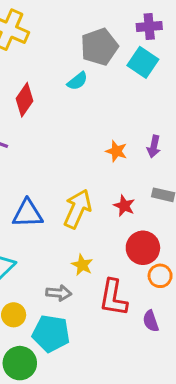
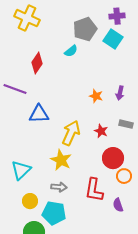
blue triangle: (28, 214) -> (39, 114), moved
yellow star: (82, 265) -> (61, 160), moved, size x1.5

